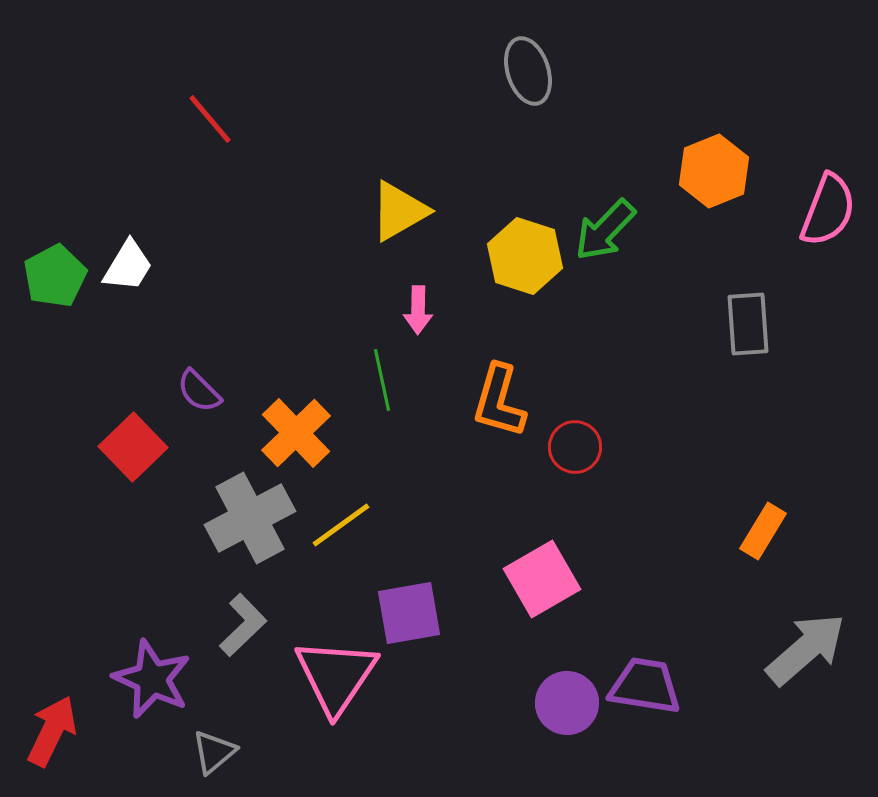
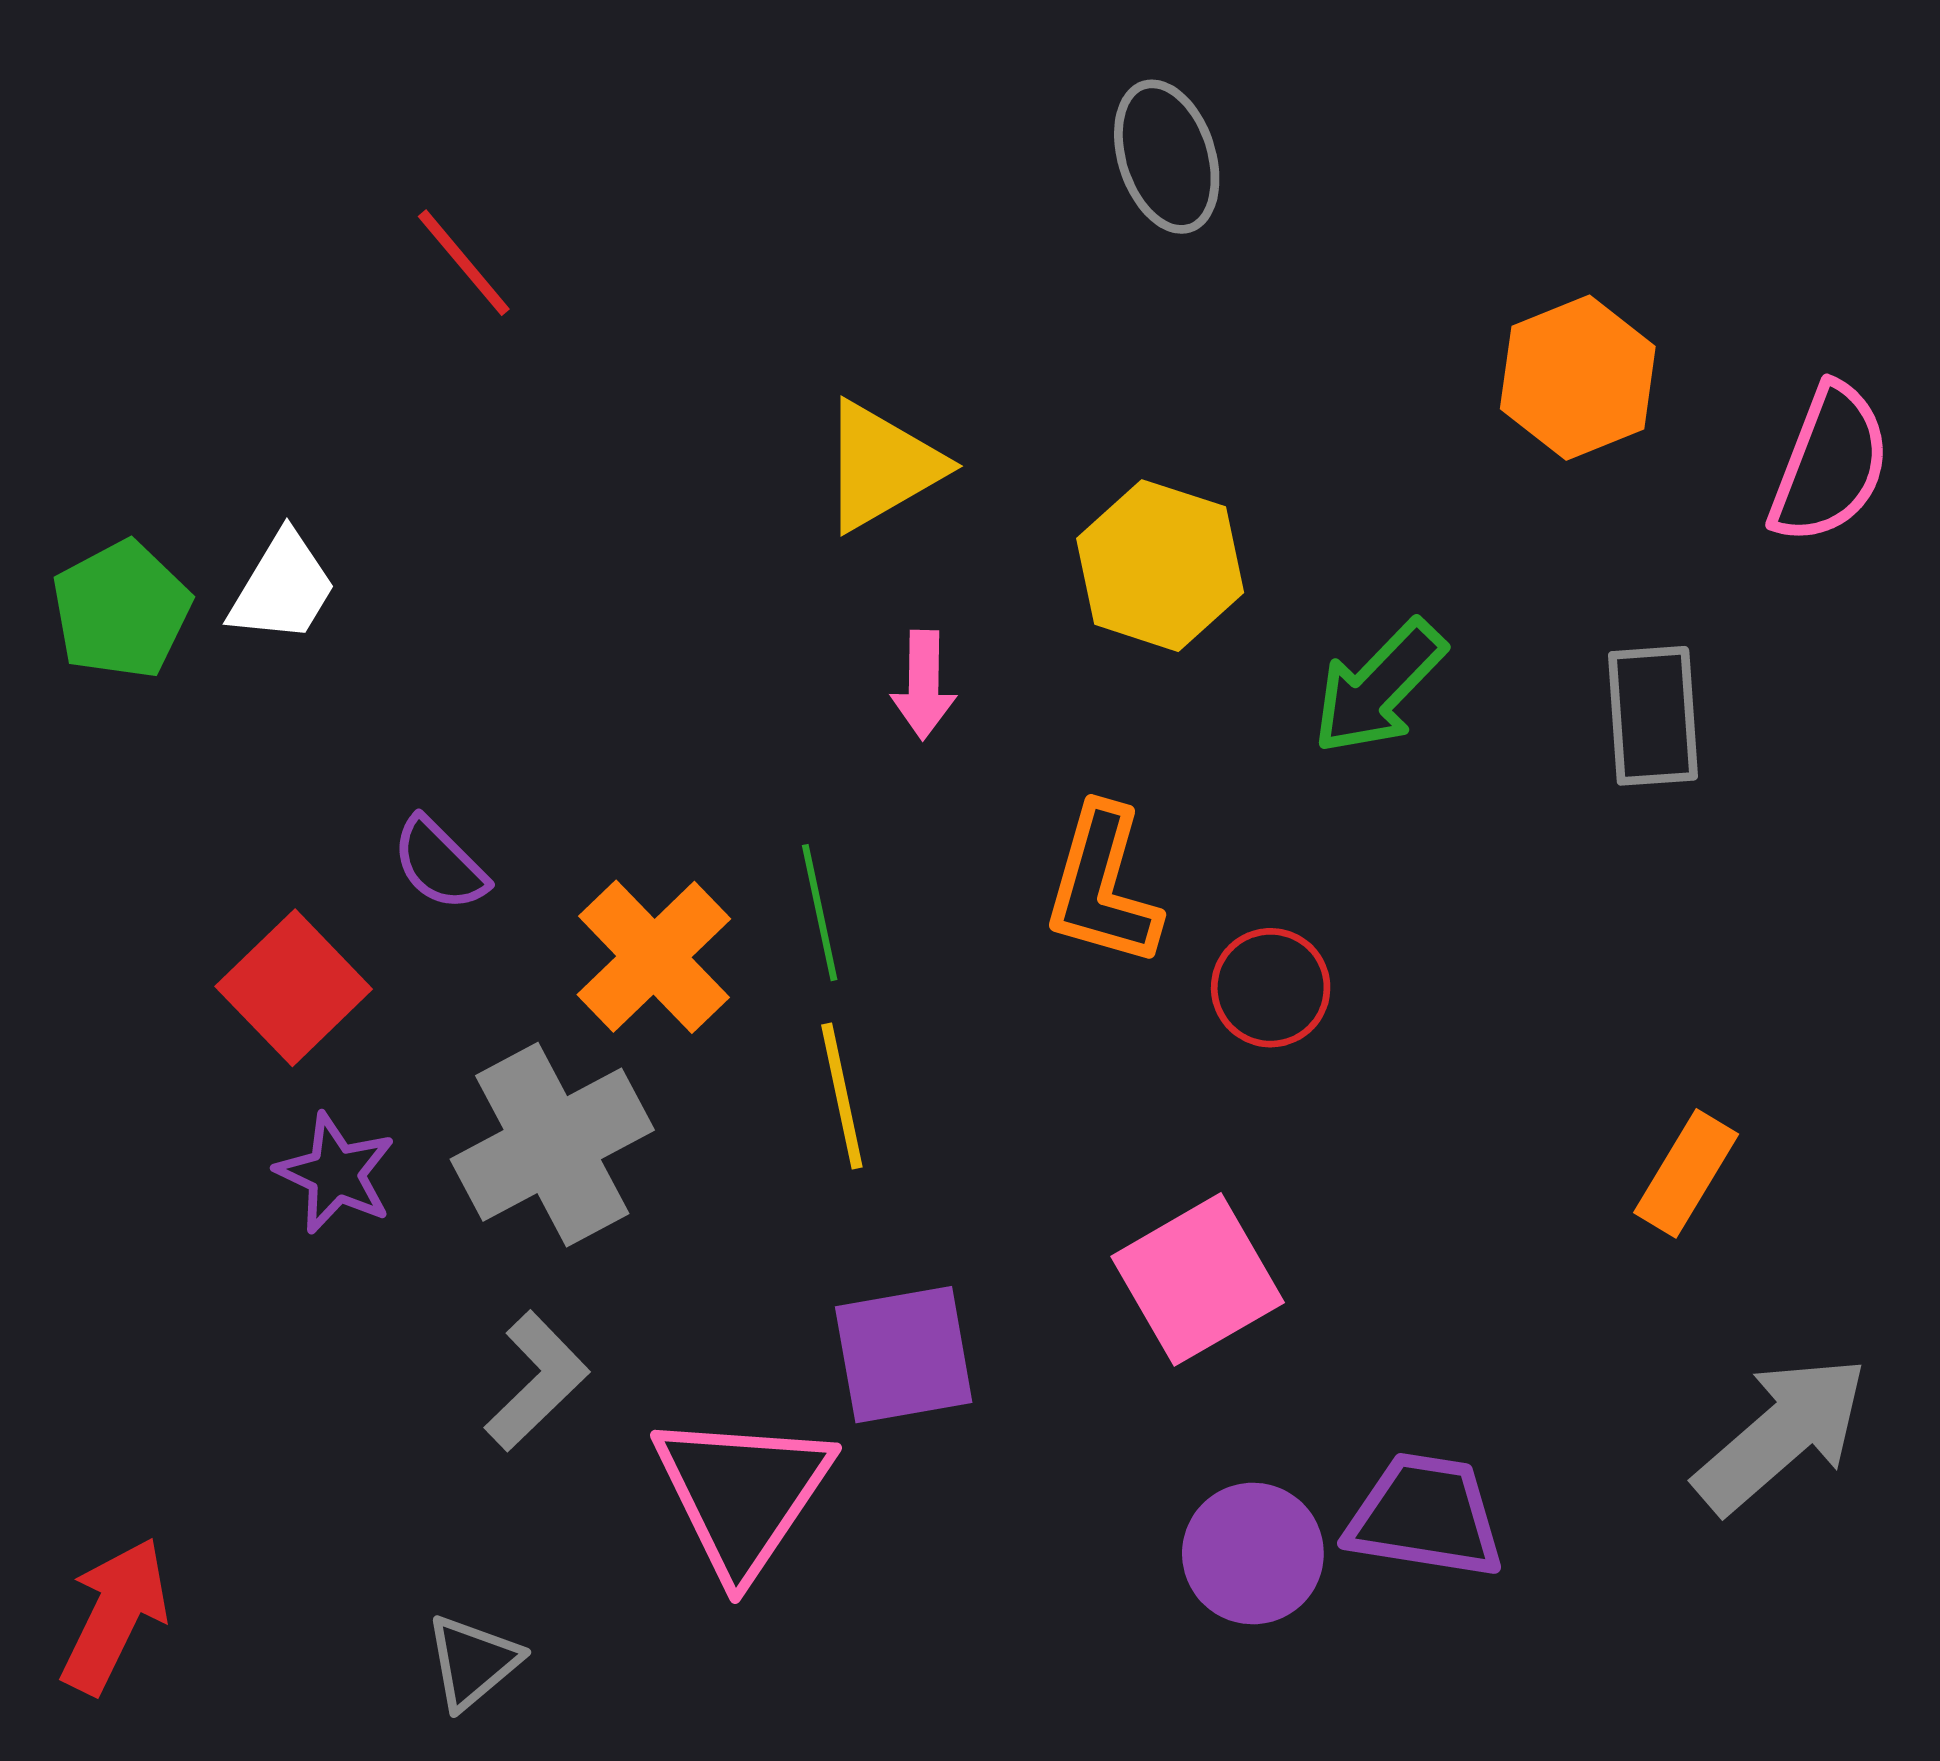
green arrow: (605, 230) -> (1379, 687), moved
green line: (382, 380) -> (820, 913), moved
yellow line: (341, 525) -> (842, 1096), moved, turned -66
purple star: (152, 679) -> (336, 1173), moved, size x0.7

